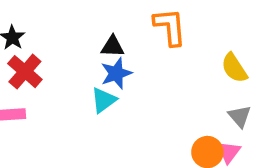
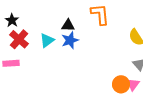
cyan triangle: (104, 100) -> (47, 40), moved

